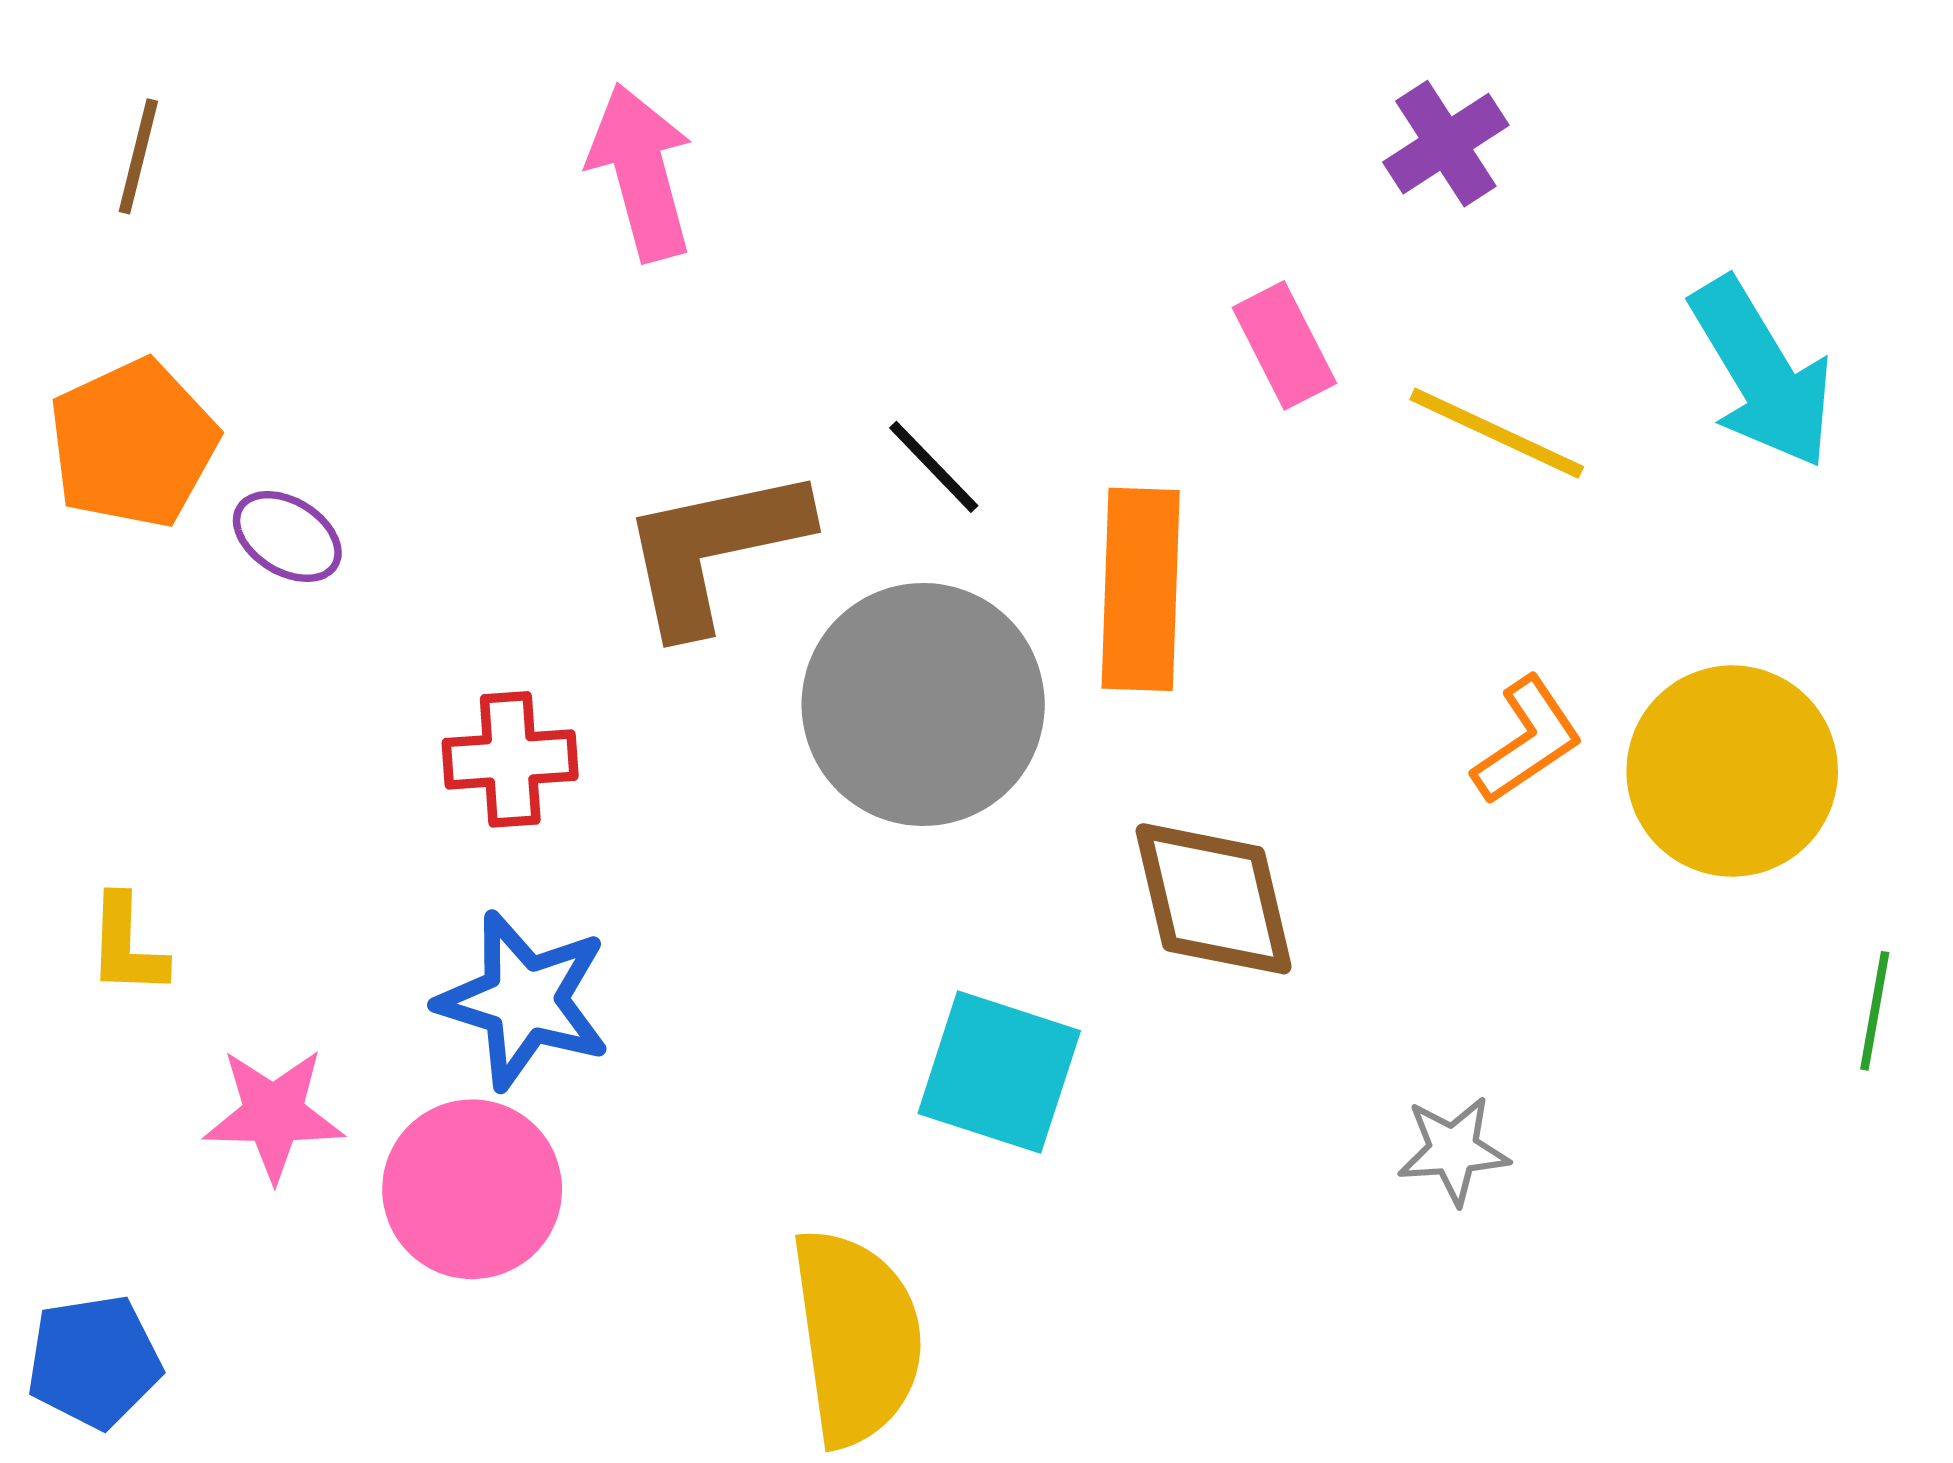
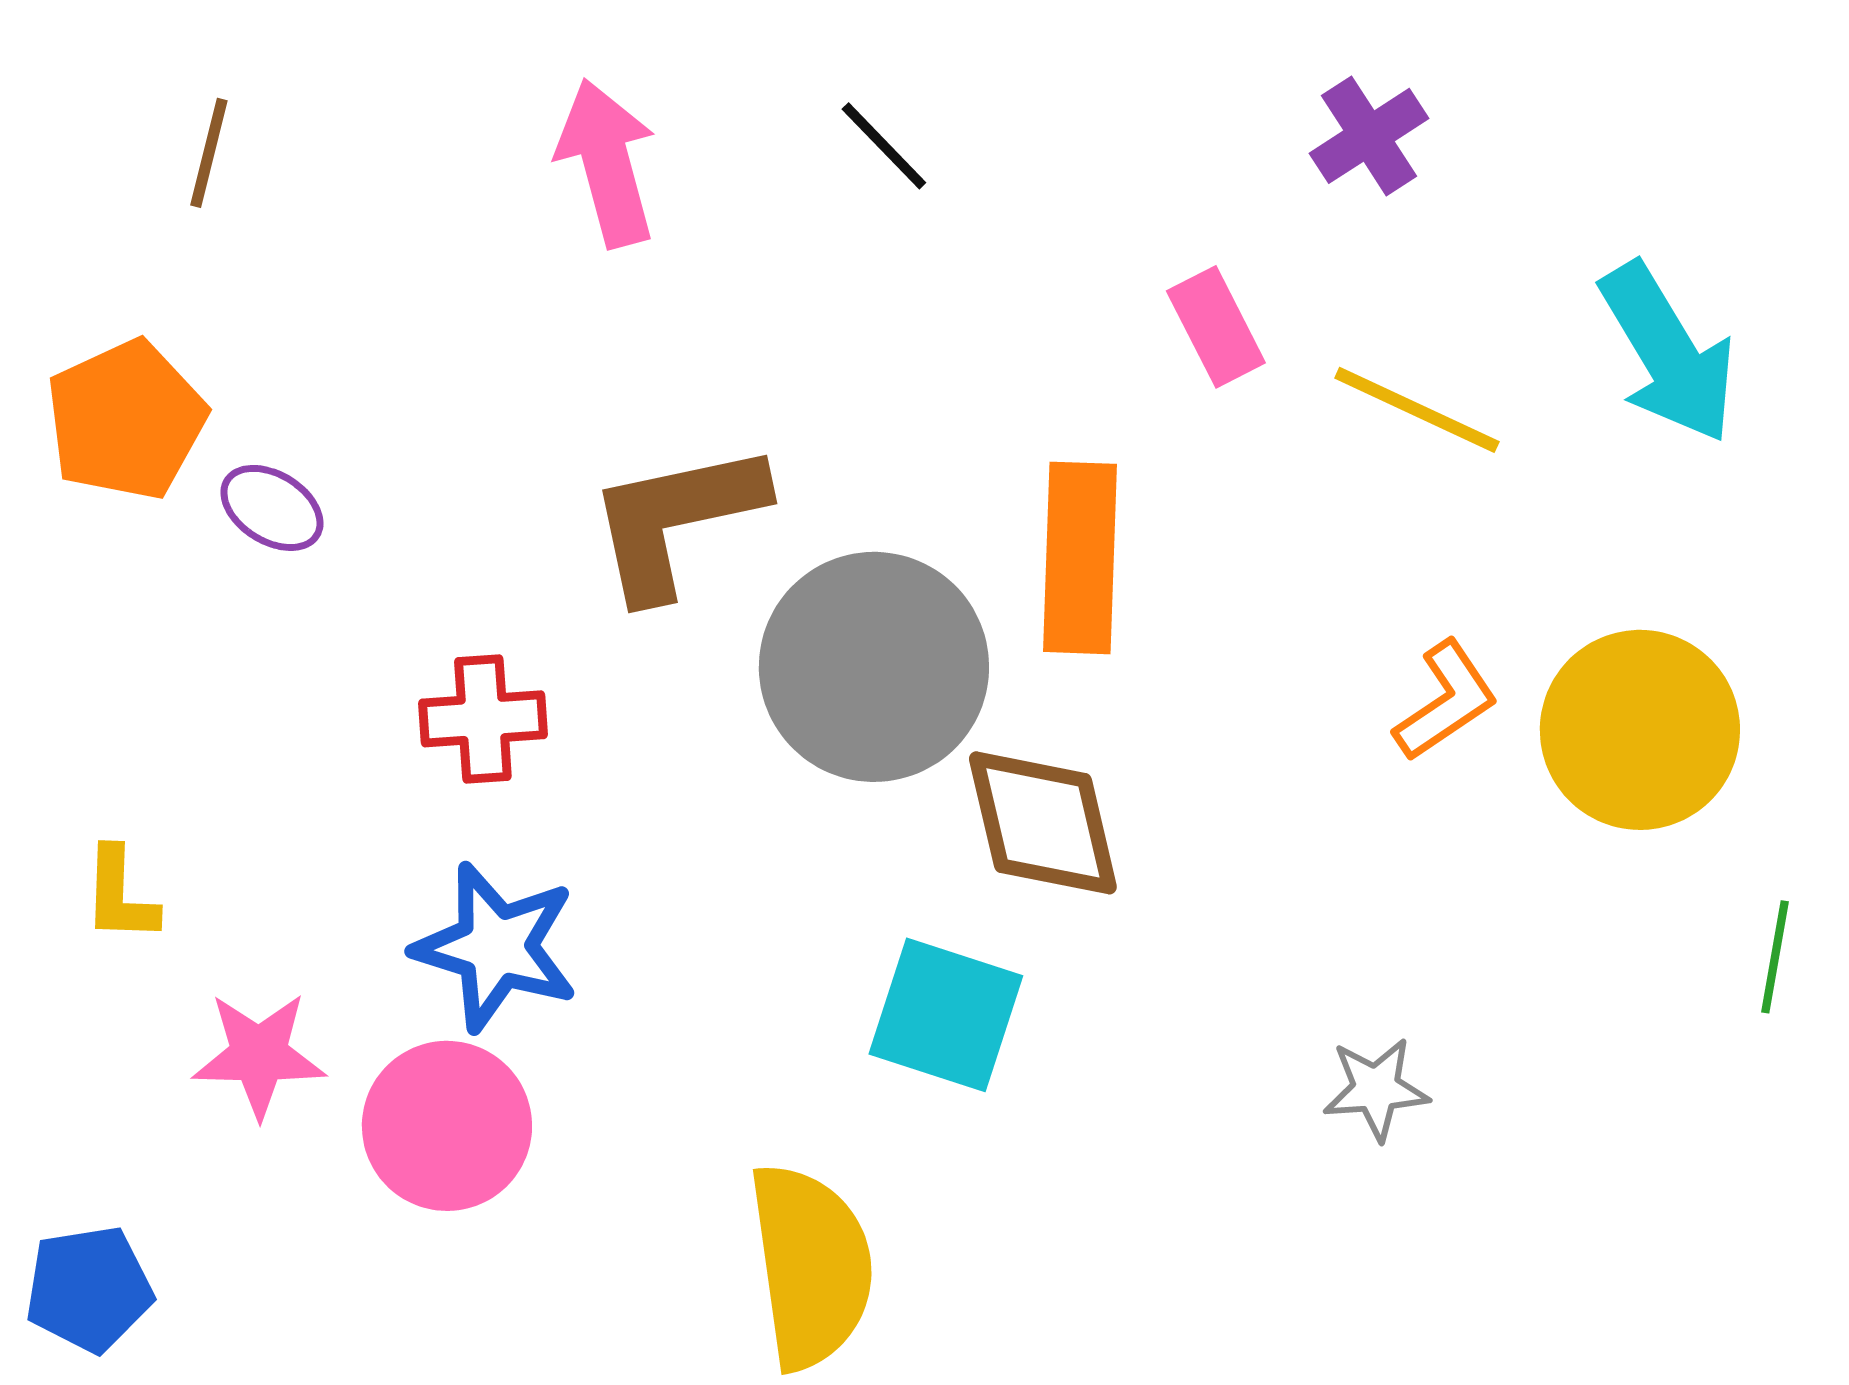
brown line: (138, 156) -> (209, 153), moved
black line: (934, 467) -> (884, 146), moved
brown diamond: (1214, 899) -> (1043, 823), moved

